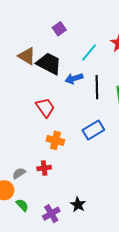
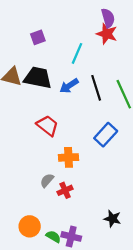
purple square: (59, 29) -> (38, 37), turned 32
gray semicircle: (19, 173) -> (47, 180), moved
purple cross: (51, 214) -> (71, 236), moved, turned -30

